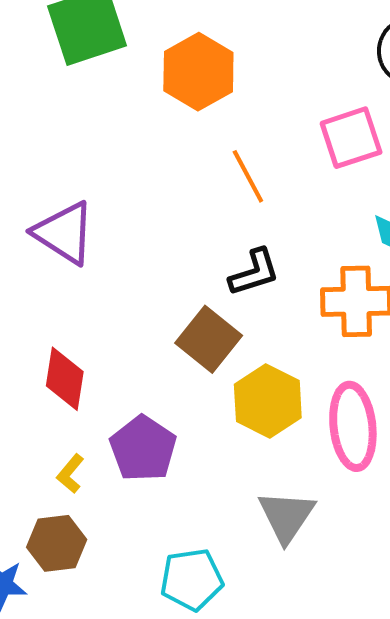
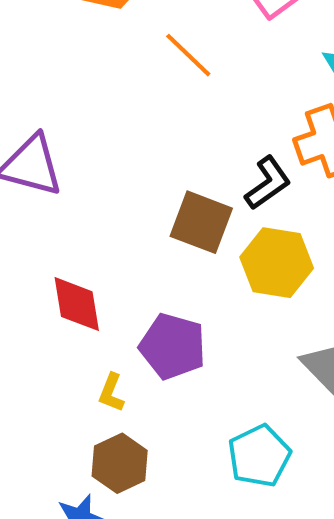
black L-shape: (254, 272) -> (268, 183), moved

